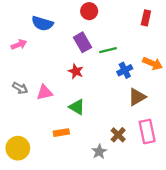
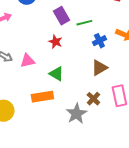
brown triangle: (137, 97) -> (99, 68), moved
orange rectangle: (61, 133) -> (42, 97), size x1.5
gray star: (99, 152) -> (76, 114), size x1.5

